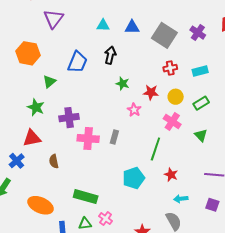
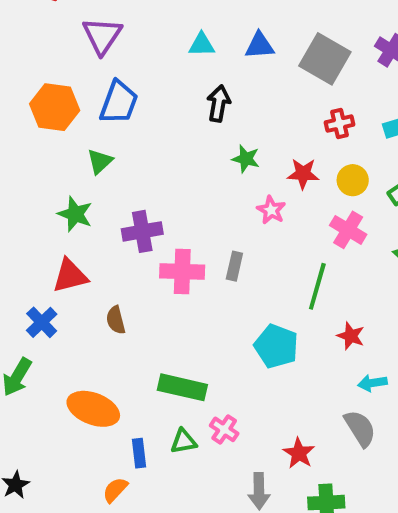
blue trapezoid: (77, 62) -> (119, 102), moved
cyan pentagon: (134, 178) -> (276, 346), turned -30

